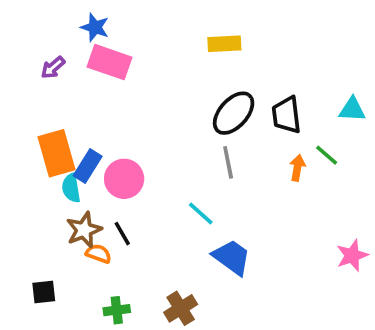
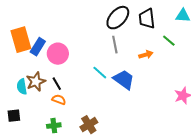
orange arrow: (297, 168) -> (146, 55), moved, turned 64
cyan semicircle: (71, 188) -> (22, 87), moved
orange semicircle: (99, 254) -> (59, 100), moved
blue trapezoid: (232, 257) -> (124, 80), moved

